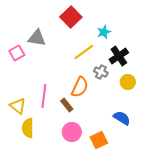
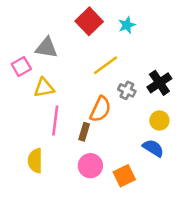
cyan star: (104, 32) -> (127, 25), moved
black cross: (119, 56) -> (159, 83), moved
yellow circle: (128, 82) -> (159, 120), moved
brown rectangle: (67, 105) -> (84, 132), turned 56
yellow triangle: (18, 106) -> (44, 88), moved, turned -48

